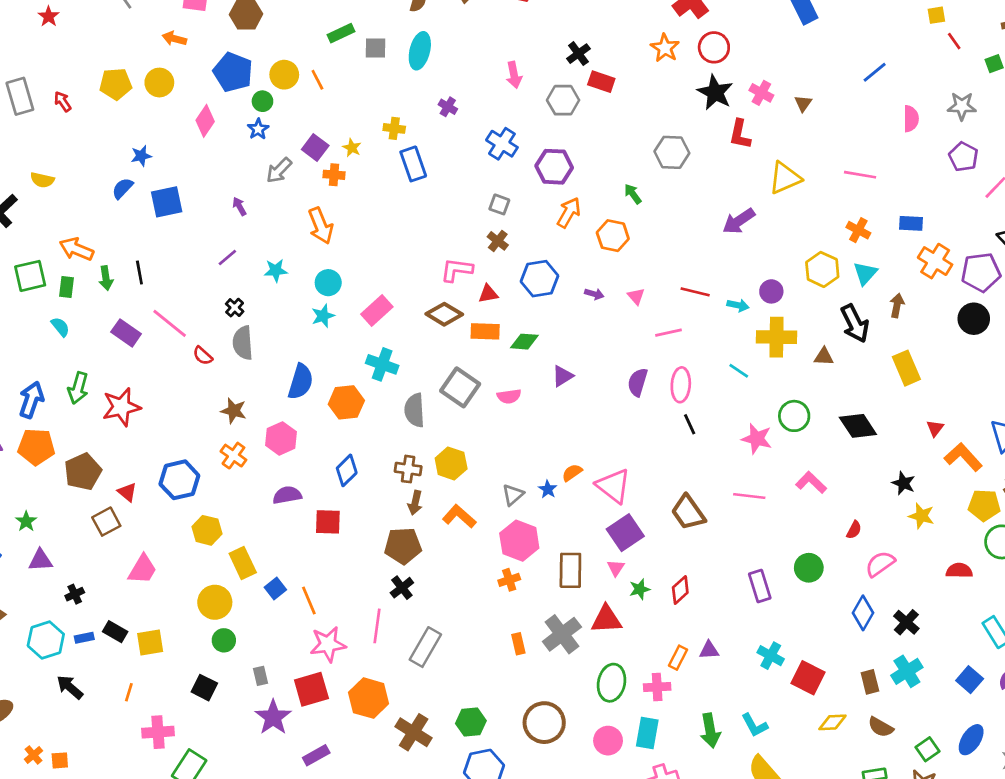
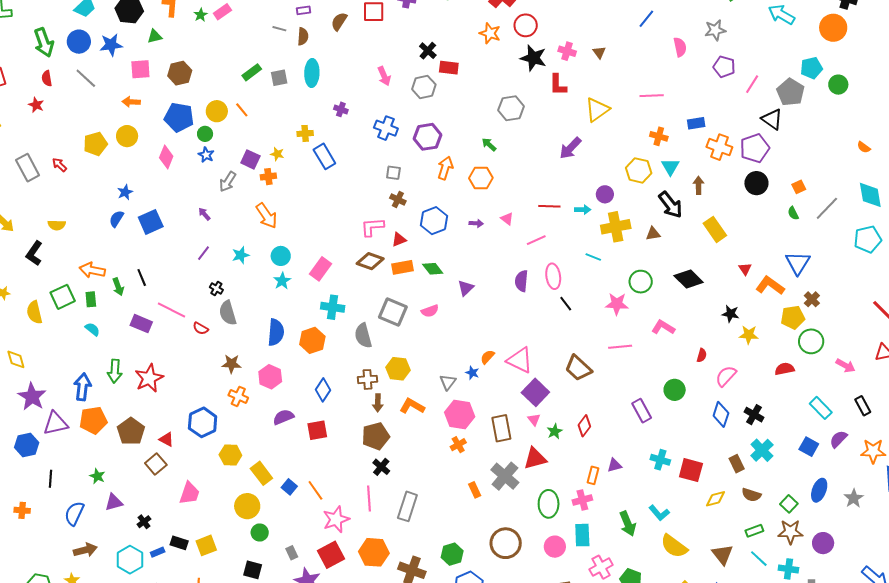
green diamond: (524, 342) -> (433, 269), turned 60

